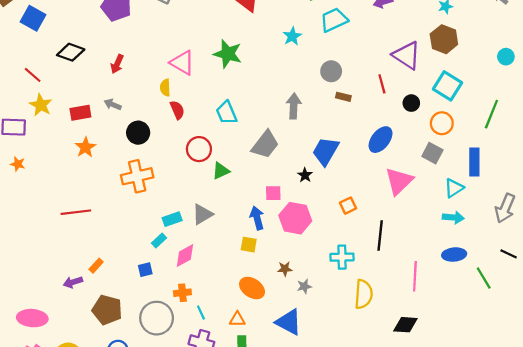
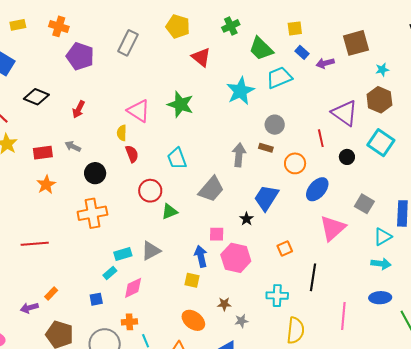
cyan star: (292, 36) -> (240, 91), size x1.6
brown rectangle: (343, 97) -> (266, 148), moved
orange circle: (442, 123) -> (295, 163), moved

